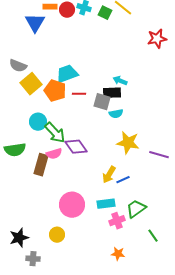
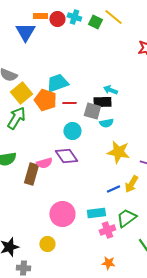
cyan circle: (38, 122) -> (72, 131), moved
green arrow: (55, 133) -> (16, 118), moved, turned -105
yellow arrow: (109, 175) -> (131, 184), moved

